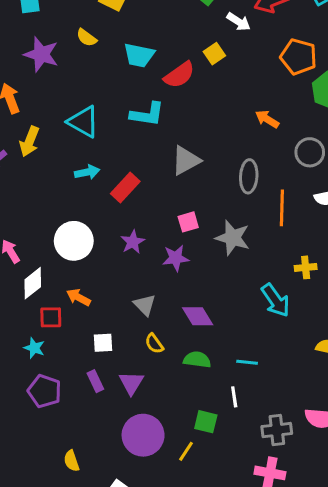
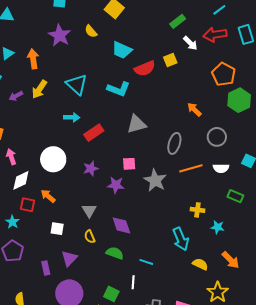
orange line: (282, 208) -> (191, 168), turned 60
cyan arrow: (275, 300) -> (181, 239), moved
purple rectangle: (95, 381) -> (46, 268), moved

